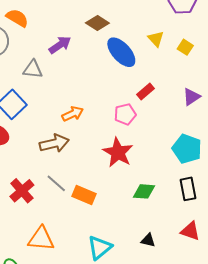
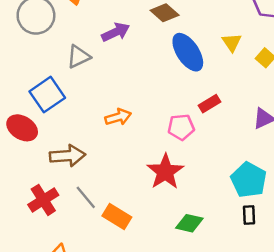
gray triangle: (33, 69) -> (79, 57), turned -40
brown arrow: (54, 143) -> (67, 156), moved
black rectangle: (188, 189) -> (249, 215), moved, size x0.7

